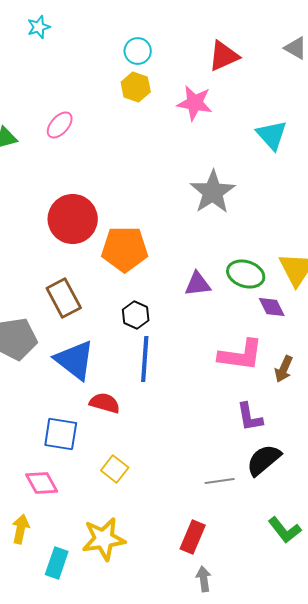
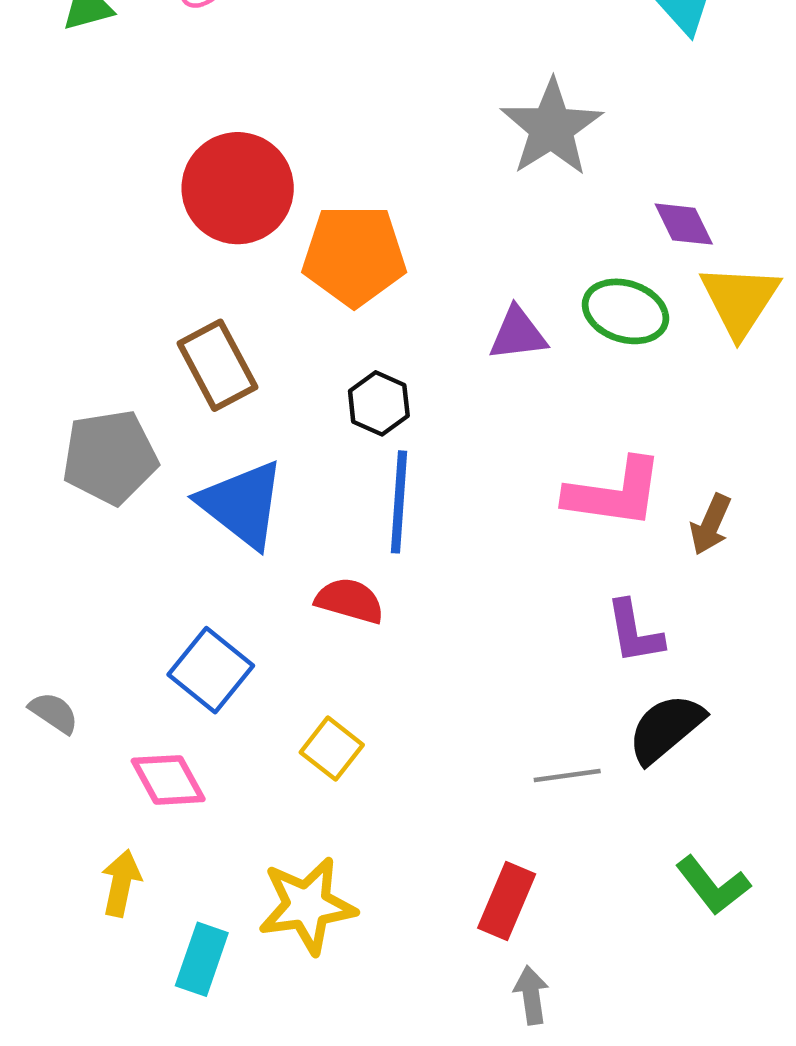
purple diamond: (272, 307) -> (684, 224), moved
red semicircle: (105, 403) -> (350, 601), moved
blue square: (61, 434) -> (211, 670), turned 30

